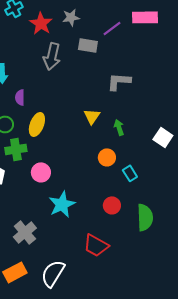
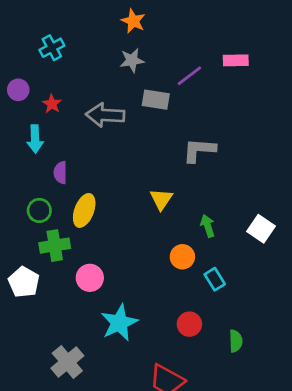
pink rectangle: (145, 17) -> (236, 60), size x0.7
red star: (41, 23) -> (52, 104), moved, size x0.6
gray arrow: (52, 56) -> (105, 115), turned 80
green arrow: (119, 127) -> (208, 226), moved
green semicircle: (145, 217) -> (236, 341), size x0.6

